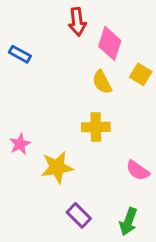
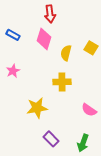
pink diamond: (110, 43) -> (44, 39), moved
yellow semicircle: (102, 82) -> (66, 53), turned 42
pink star: (20, 144) -> (13, 71), moved

